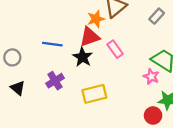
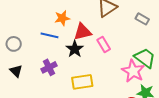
gray rectangle: (157, 16) -> (142, 19), turned 72
orange star: (96, 19) -> (62, 18), moved
pink star: (151, 77) -> (133, 71), size x1.6

